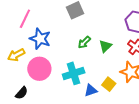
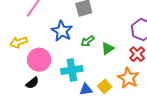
blue star: (40, 39) -> (62, 31), moved
black semicircle: (22, 93) -> (32, 83), moved

